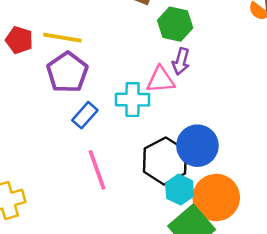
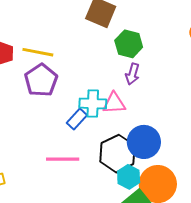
pink triangle: (161, 80) -> (114, 103), moved
blue rectangle: (85, 115) -> (77, 119), moved
pink line: (97, 170) -> (63, 159), turned -72

